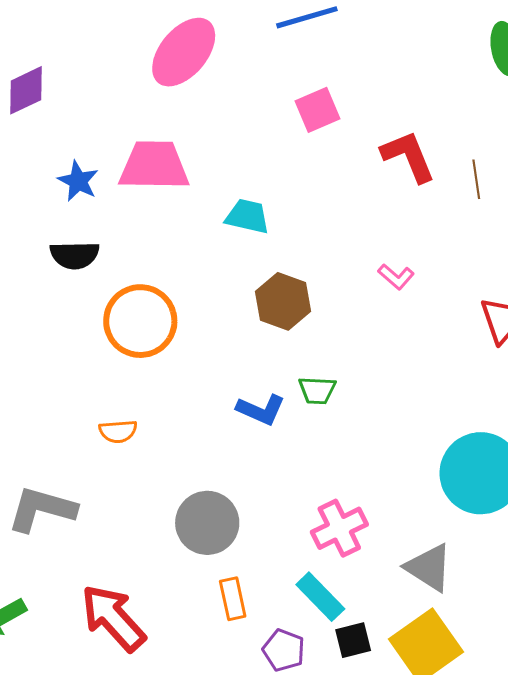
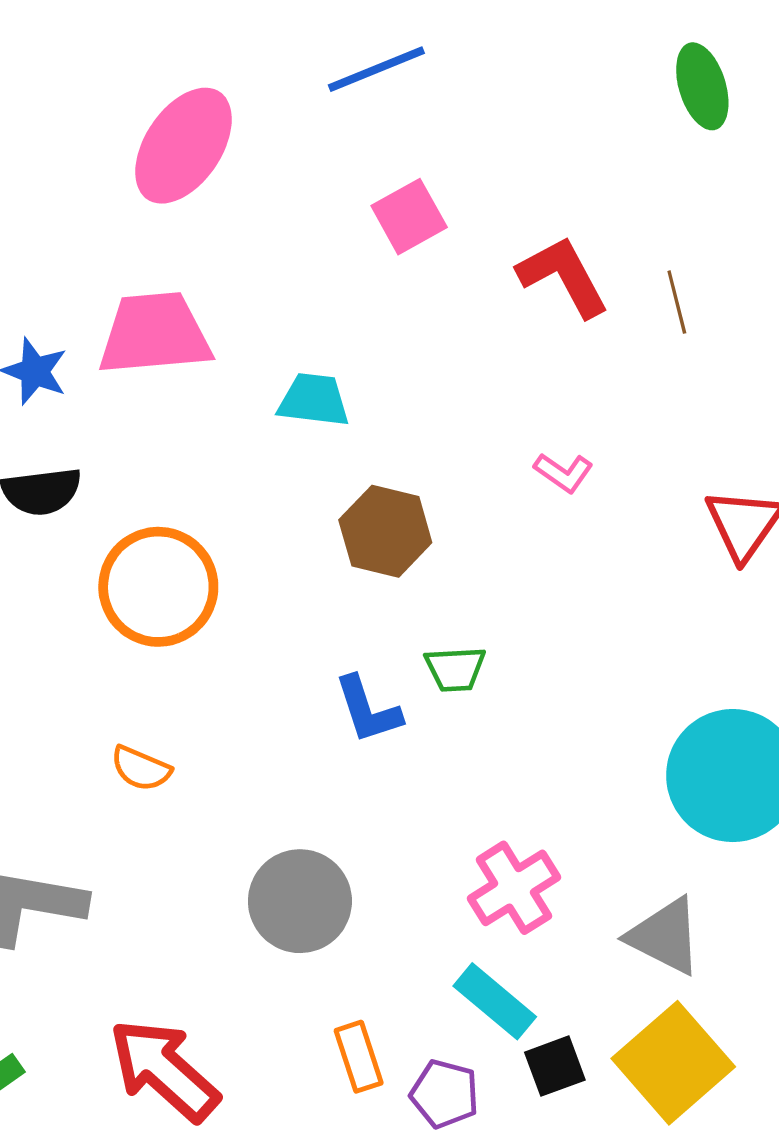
blue L-shape: (261, 410) -> (368, 710), turned 54
orange semicircle: (118, 431) -> (141, 768), turned 33
orange rectangle: (233, 599) -> (359, 1057), moved

